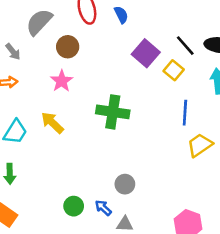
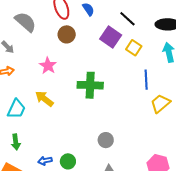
gray semicircle: (39, 22) -> (25, 22), turned 95
black line: (185, 46) -> (127, 19), moved
brown circle: (68, 47) -> (67, 34), moved
blue arrow: (103, 208) -> (45, 161), moved, turned -48

